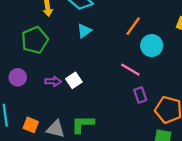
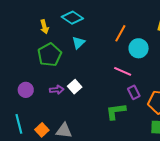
green pentagon: (35, 40) -> (50, 55), moved
green L-shape: (83, 124) -> (116, 111), moved
orange square: (31, 125) -> (42, 130), turned 32

